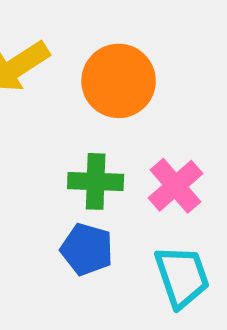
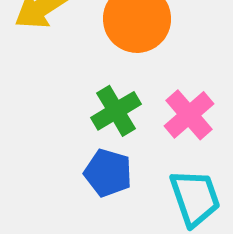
green cross: (96, 181) -> (116, 111), turned -33

